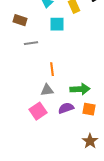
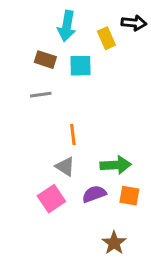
brown rectangle: (20, 20) -> (45, 60), moved
gray triangle: (47, 90) -> (65, 167), turned 40
brown star: (90, 141) -> (114, 243), moved

